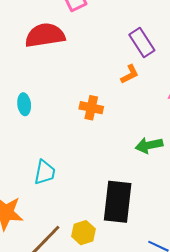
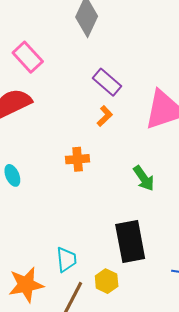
green arrow: (149, 145) -> (144, 178), turned -96
cyan trapezoid: (45, 172) -> (66, 260), moved

